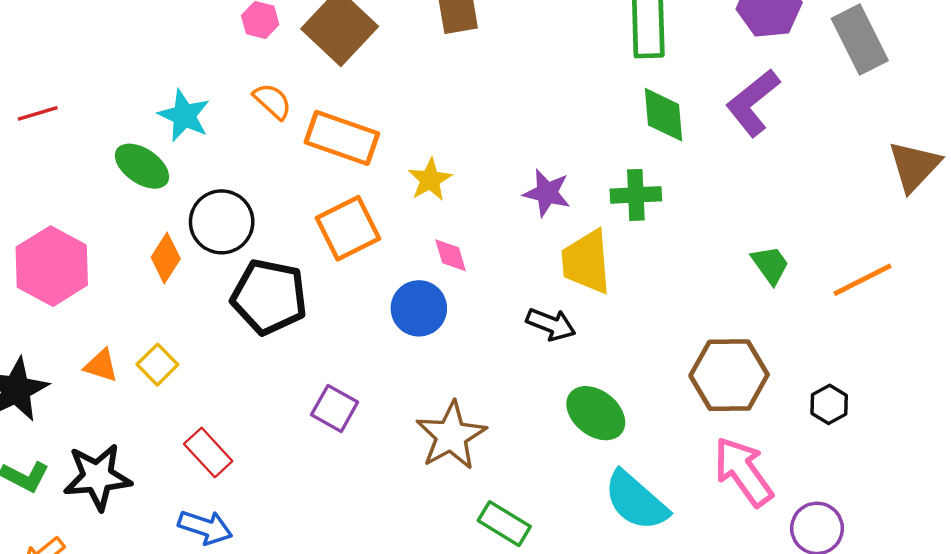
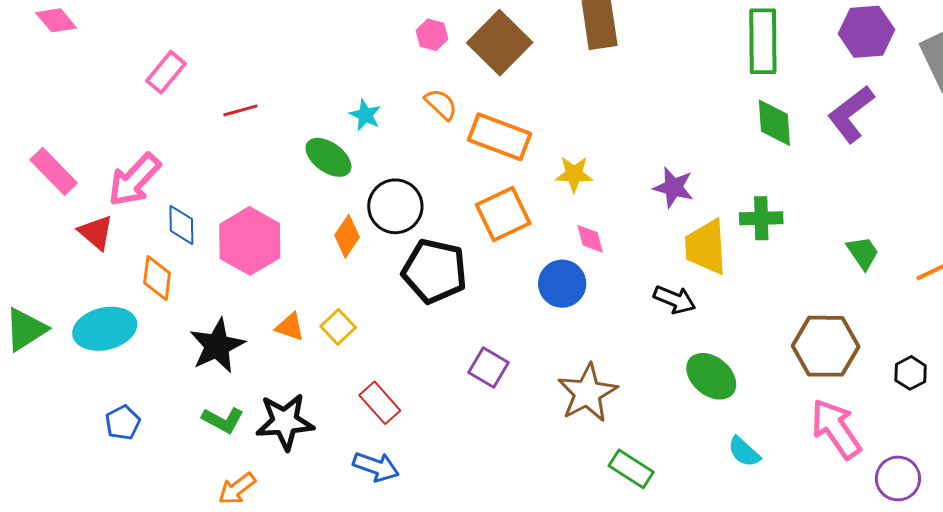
cyan star: (184, 116) -> (365, 115), size x0.7
yellow star: (430, 180) -> (574, 174), turned 30
green cross: (636, 195) -> (761, 218), moved
cyan semicircle: (636, 501) -> (744, 452), size x0.6

